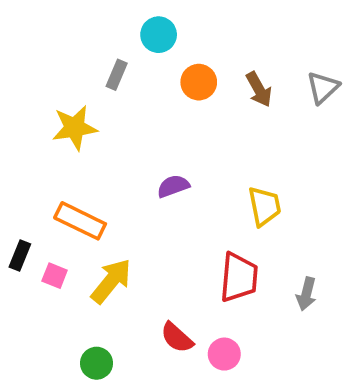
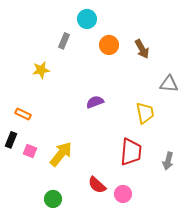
gray triangle: (323, 88) -> (169, 84), moved, turned 48
yellow star: (75, 128) -> (41, 70), size x0.7
orange rectangle: (80, 221) -> (23, 114), moved, size x0.6

